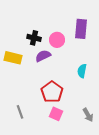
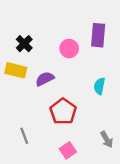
black cross: (34, 38) -> (24, 44), moved, turned 32
purple semicircle: (43, 56) -> (45, 79), moved
pink square: (56, 114) -> (68, 150), moved, turned 32

